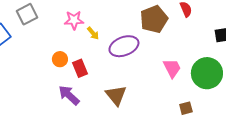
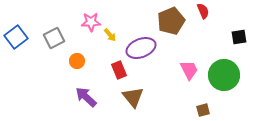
gray square: (27, 14) -> (54, 38), moved
red rectangle: (80, 68) -> (119, 70), moved

